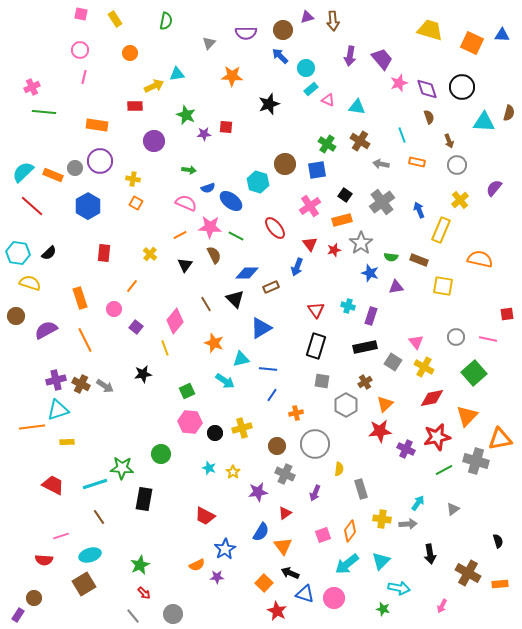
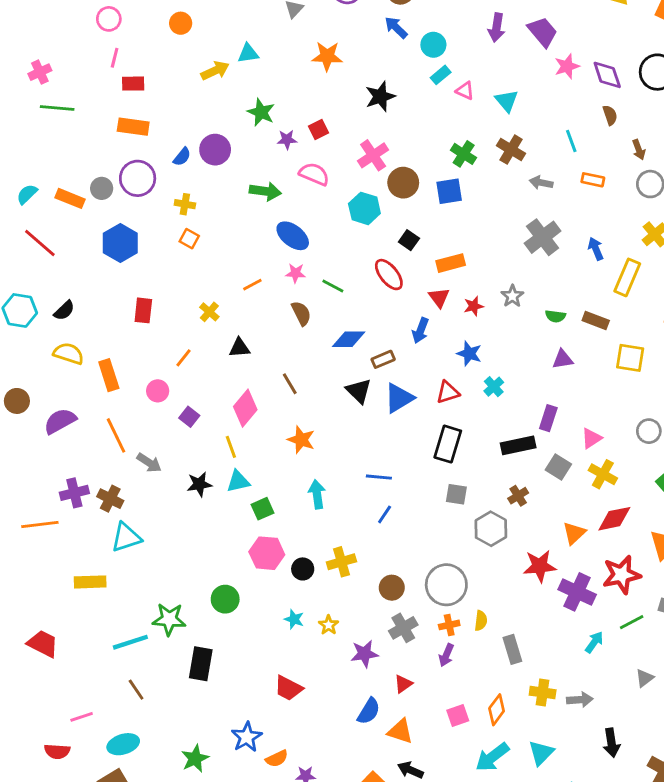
red rectangle: (135, 106) -> (133, 84), moved
cyan triangle: (357, 107) -> (507, 101), turned 42
red square: (226, 127) -> (318, 129), turned -32
green arrow: (189, 170) -> (265, 191), size x1.5
cyan semicircle: (23, 172) -> (27, 194), size x0.7
blue semicircle: (208, 188) -> (182, 157), moved, turned -32
black square: (345, 195) -> (409, 240), moved
blue ellipse: (231, 201) -> (293, 236), moved
pink semicircle: (186, 203) -> (314, 174), moved
pink cross: (310, 206) -> (373, 155), moved
orange rectangle: (342, 220) -> (451, 263), moved
pink star: (210, 227) -> (296, 273), size x0.6
gray star: (361, 243) -> (512, 296), size x0.7
black triangle: (185, 265) -> (240, 348), moved, turned 49
blue star: (370, 273) -> (469, 354), moved
yellow semicircle: (30, 283) -> (69, 354), moved
black triangle: (235, 299) -> (359, 391), moved
cyan cross: (348, 306) -> (494, 387), turned 32
red triangle: (316, 310) -> (448, 392), turned 48
purple rectangle: (371, 316) -> (548, 418), moved
blue triangle: (261, 328) -> (399, 398), moved
pink triangle: (416, 342) -> (591, 438), turned 35
cyan triangle: (241, 359) -> (238, 481), moved
cyan arrow: (225, 381) -> (317, 494), turned -132
gray arrow: (105, 386) -> (149, 463), moved
orange triangle: (385, 404) -> (574, 533), moved
cyan triangle: (58, 410) -> (126, 537), moved
orange cross: (296, 413) -> (449, 625), moved
orange line: (32, 427) -> (40, 524), moved
yellow rectangle: (67, 442) -> (90, 582), size x1.5
purple cross: (406, 449) -> (577, 592), size x1.4
gray cross: (285, 474) -> (403, 628), turned 36
red trapezoid: (53, 485) -> (43, 644), moved
cyan arrow: (418, 503) -> (594, 642), moved
orange triangle: (283, 546) -> (400, 731), turned -36
blue star: (225, 549) -> (247, 737), moved

